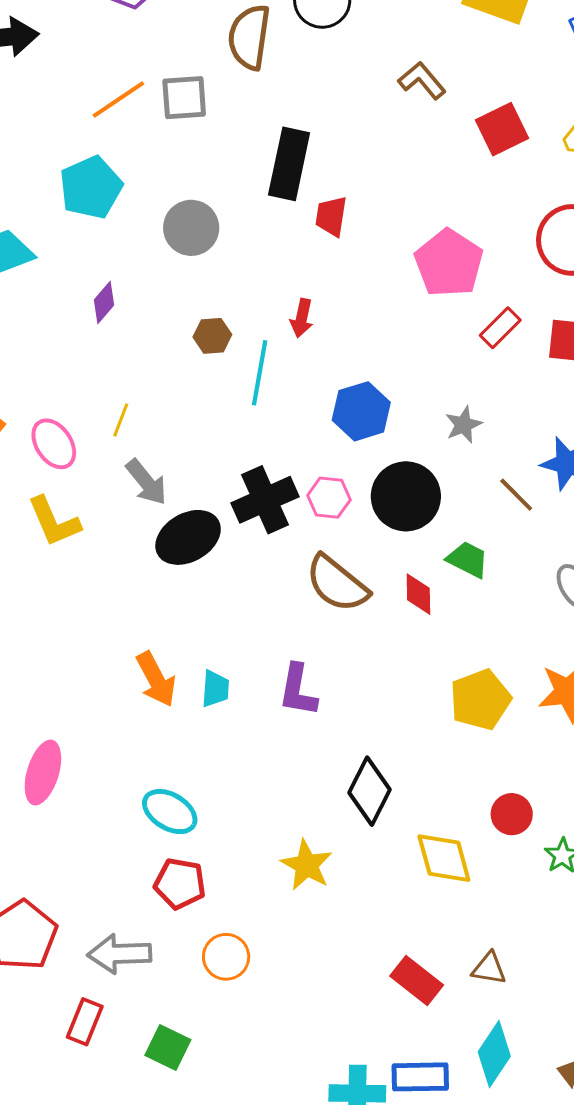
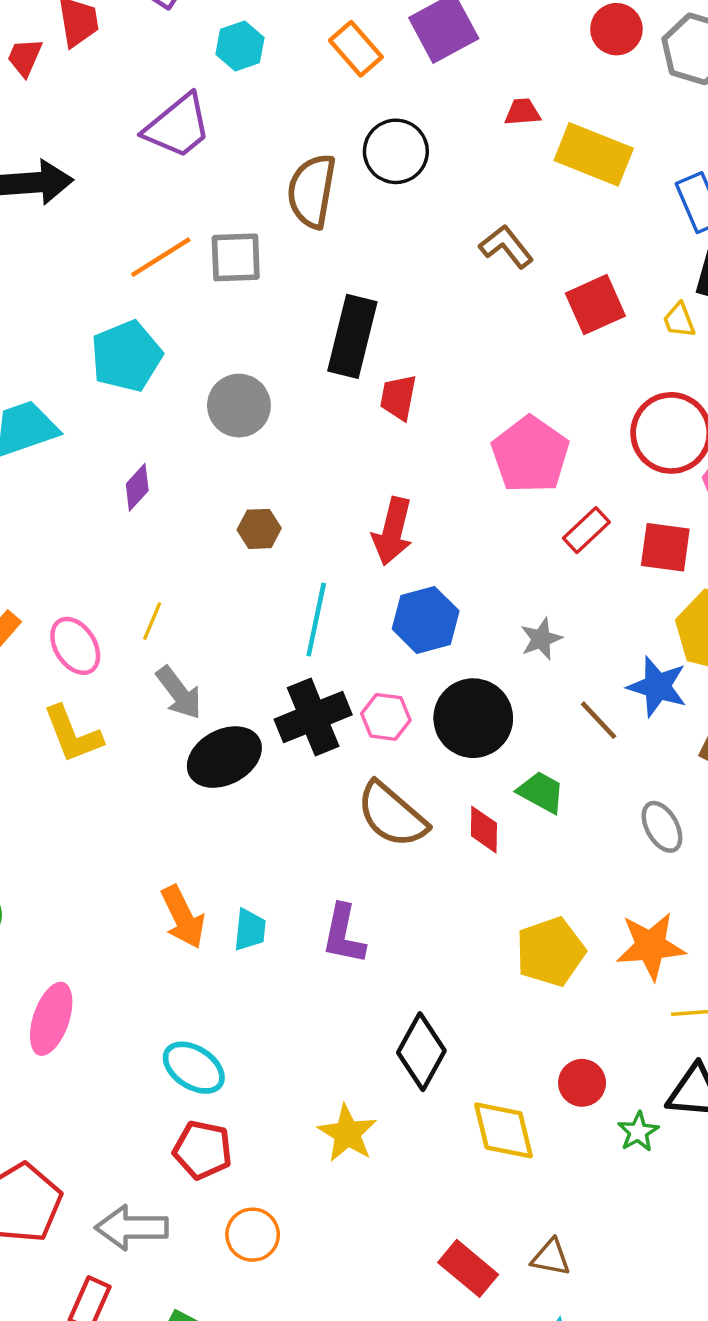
red arrow: (302, 318) -> (393, 531), moved, size x1.5
cyan line: (260, 373) -> (316, 620), moved

